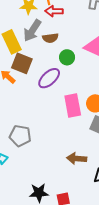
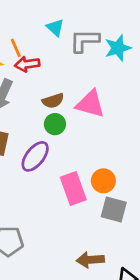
brown semicircle: (50, 38) -> (53, 101), moved

